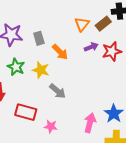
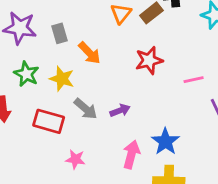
purple arrow: (91, 47) -> (120, 110), moved
red star: (112, 51) -> (149, 60), moved
red rectangle: (26, 112) -> (49, 121), moved

